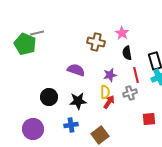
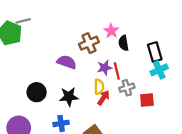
pink star: (122, 33) -> (111, 31), moved
brown cross: (96, 42) -> (89, 43), moved, turned -36
red line: (136, 75) -> (117, 71), moved
red square: (149, 119) -> (147, 100), moved

